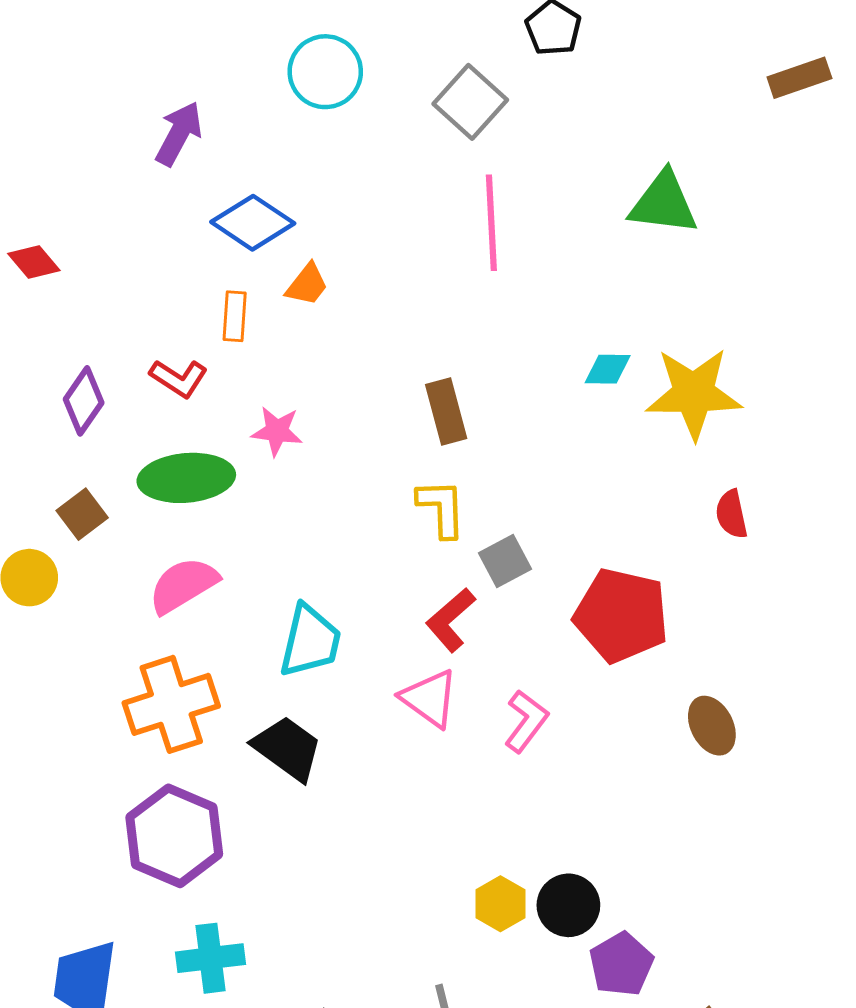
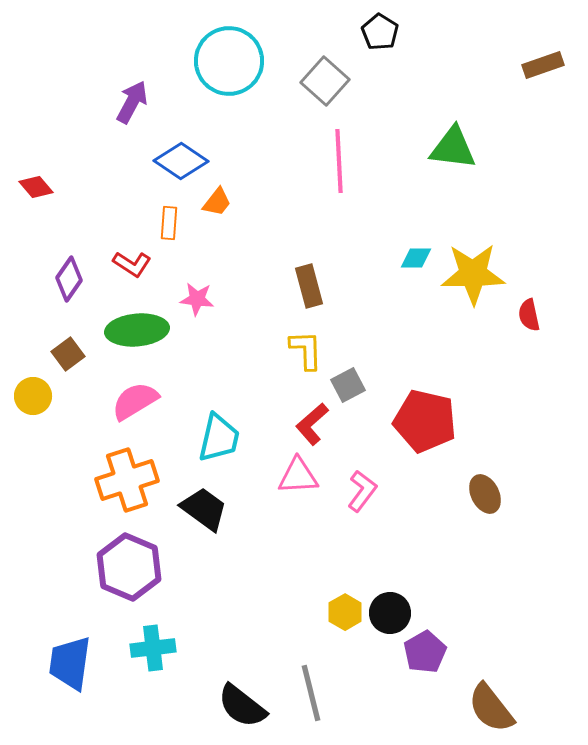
cyan circle: (325, 72) -> (229, 61), size x1.4
red semicircle: (732, 514) -> (529, 315), moved
pink triangle: (429, 698) -> (298, 476), turned -39

